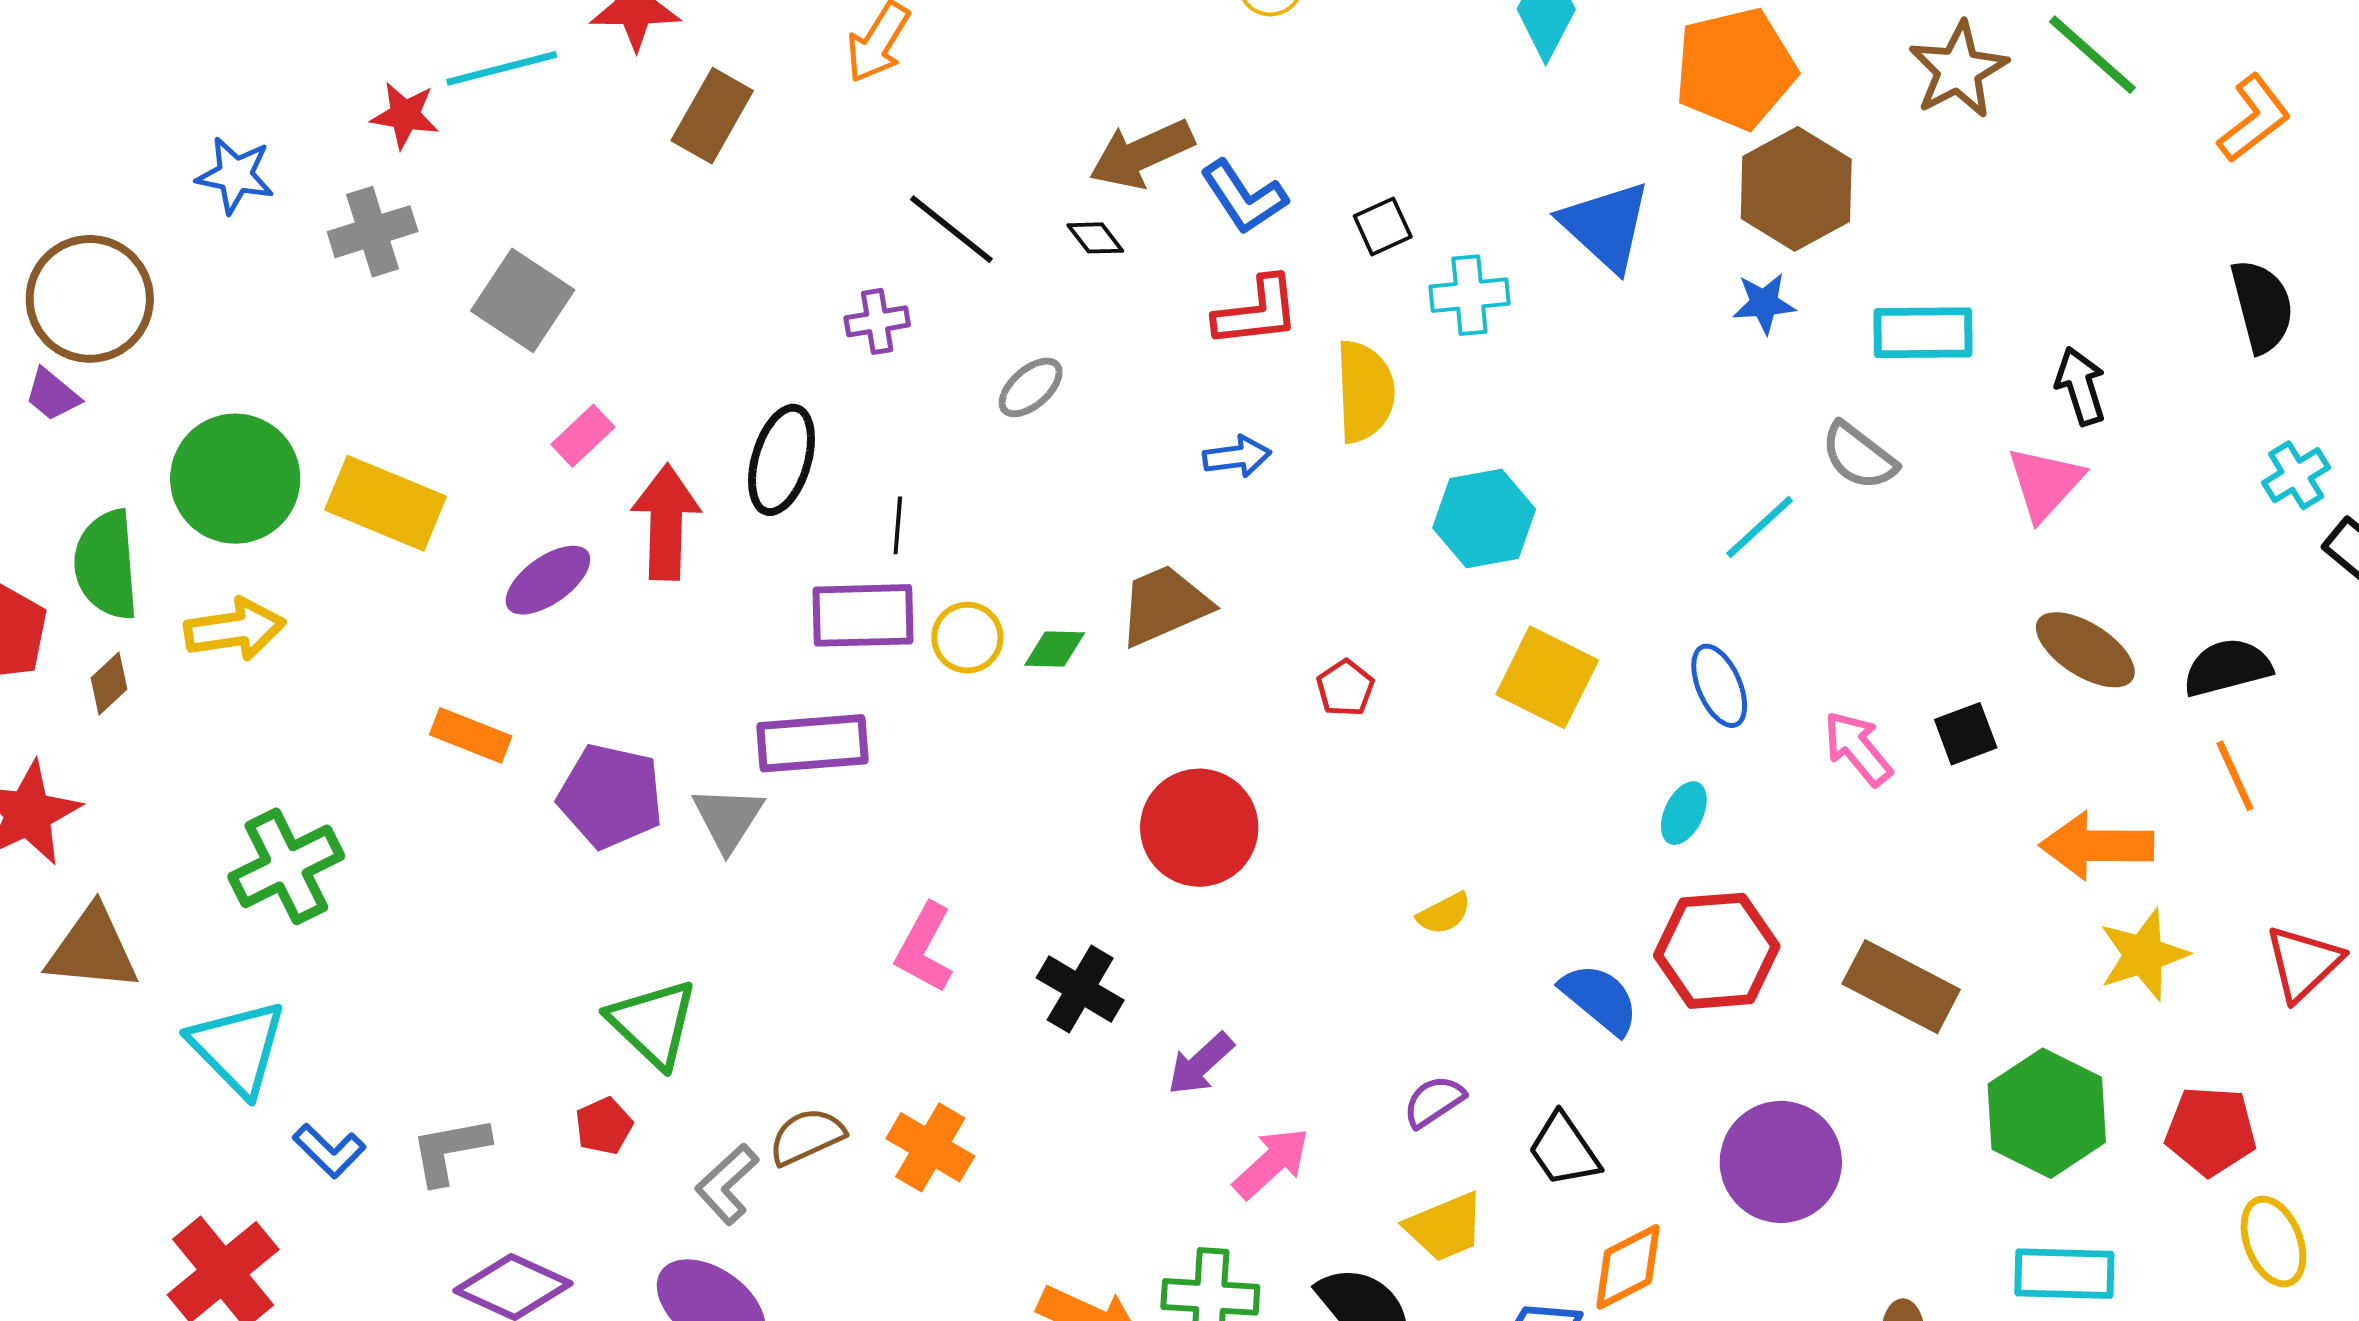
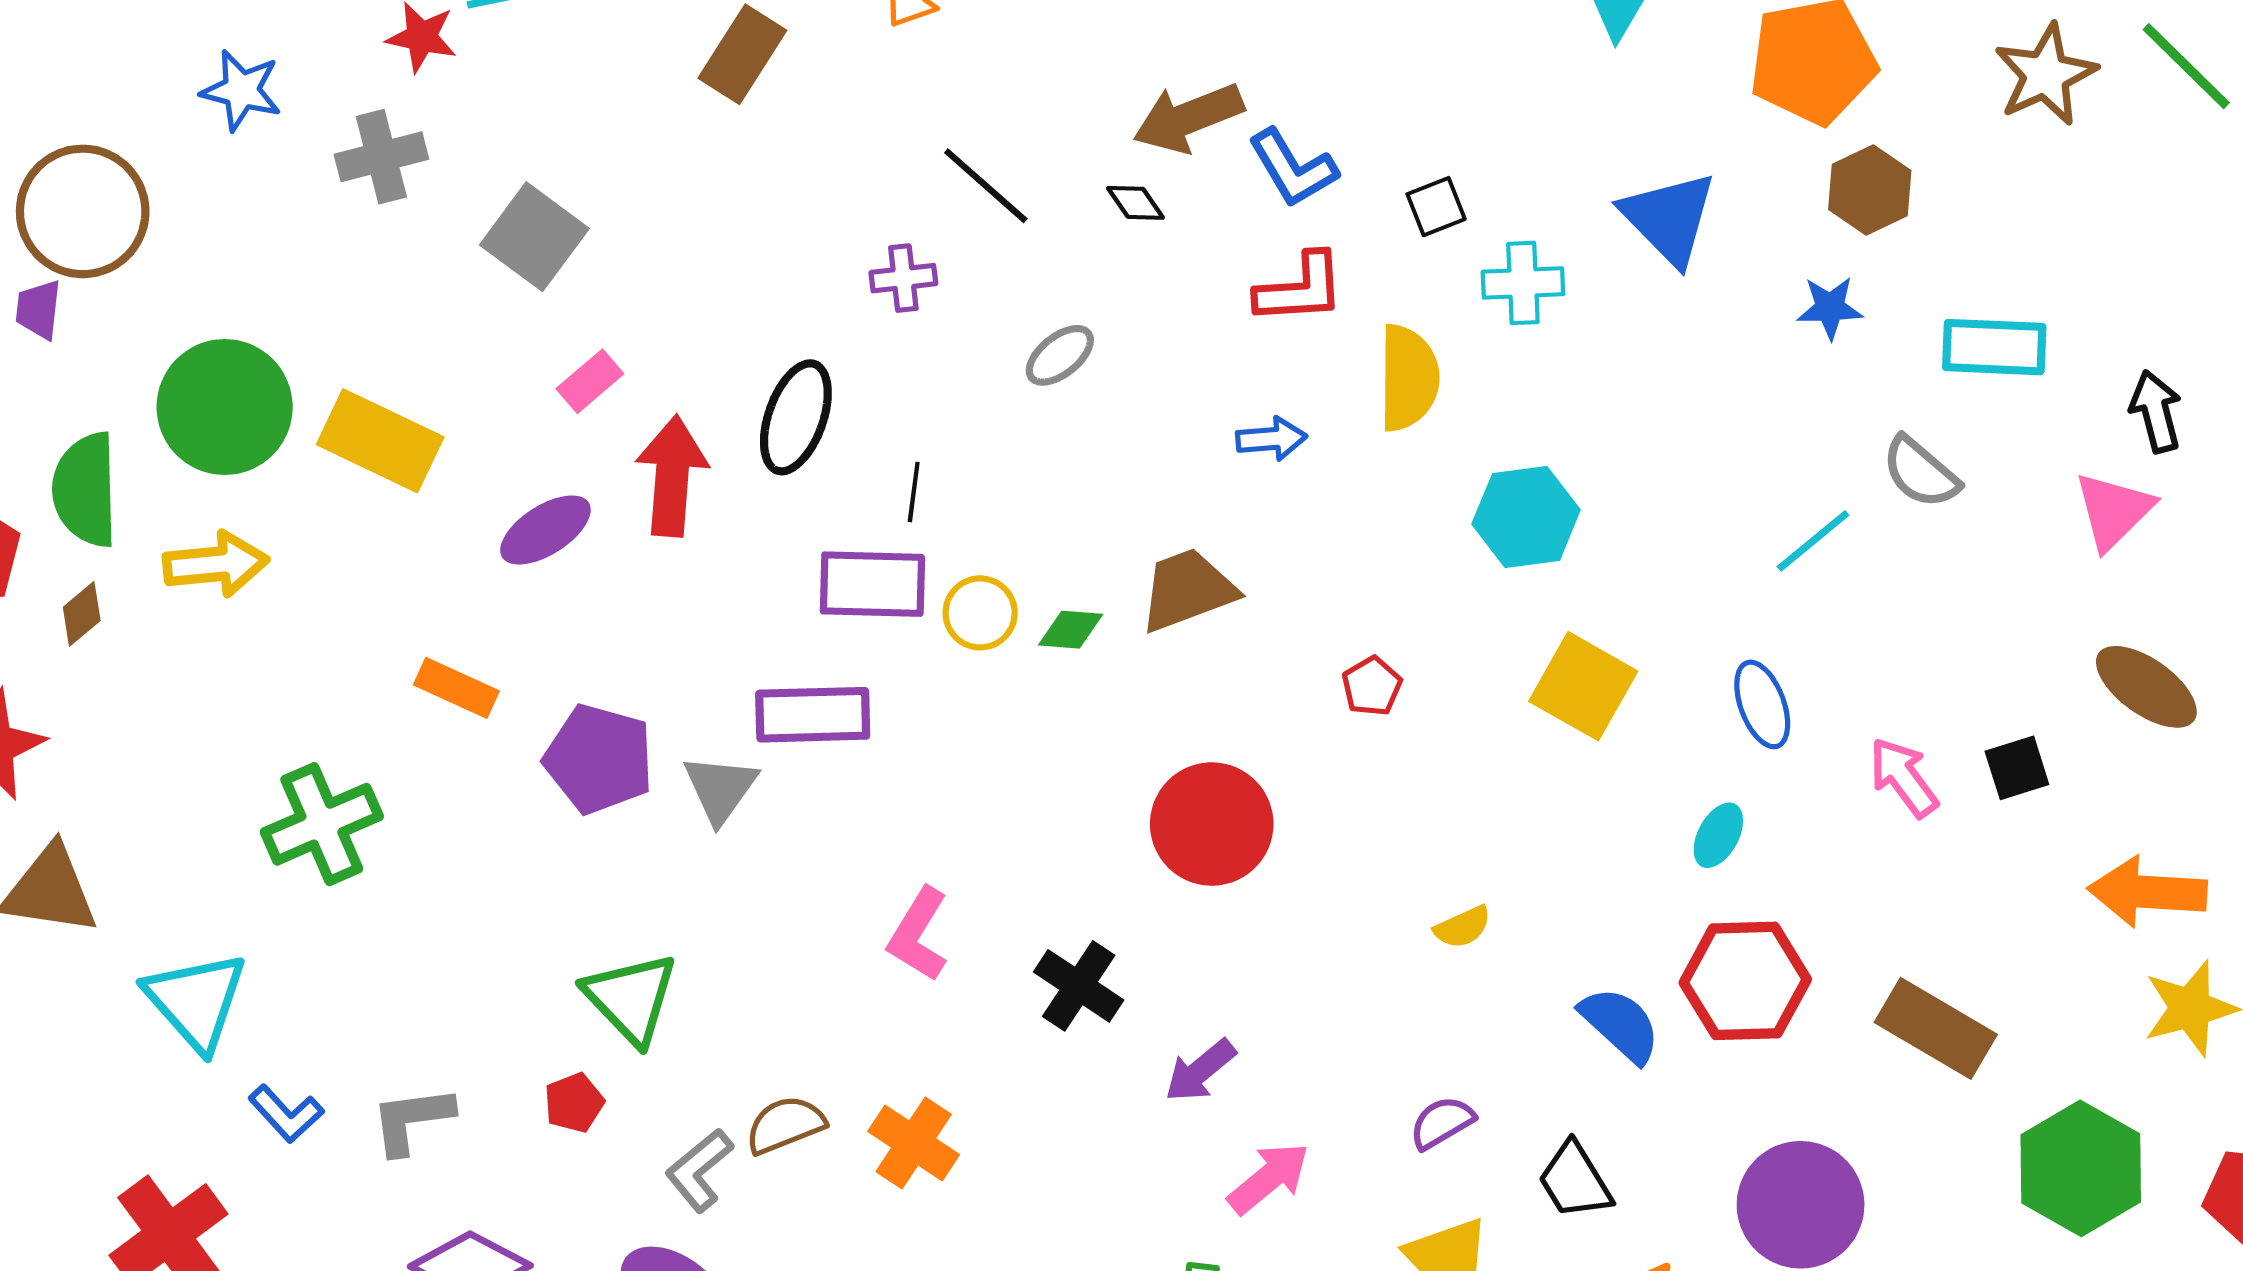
brown hexagon: (1796, 189) -> (1870, 190), size x0.7
purple trapezoid: (52, 395) -> (38, 309), turned 54
green cross: (286, 866) -> (322, 824), moved

